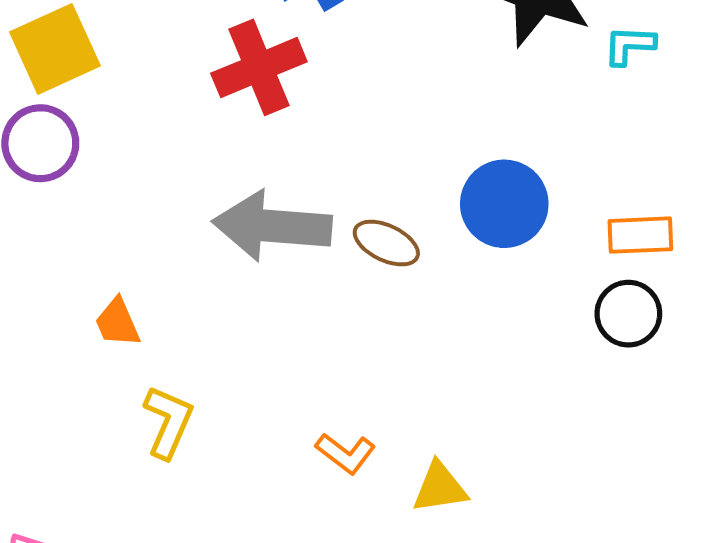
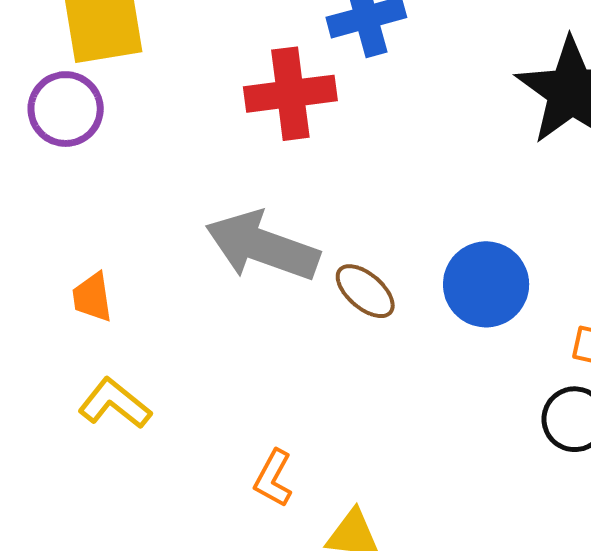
yellow L-shape: (168, 422) -> (115, 404), turned -90
orange L-shape: (346, 453) -> (273, 478), turned 66

